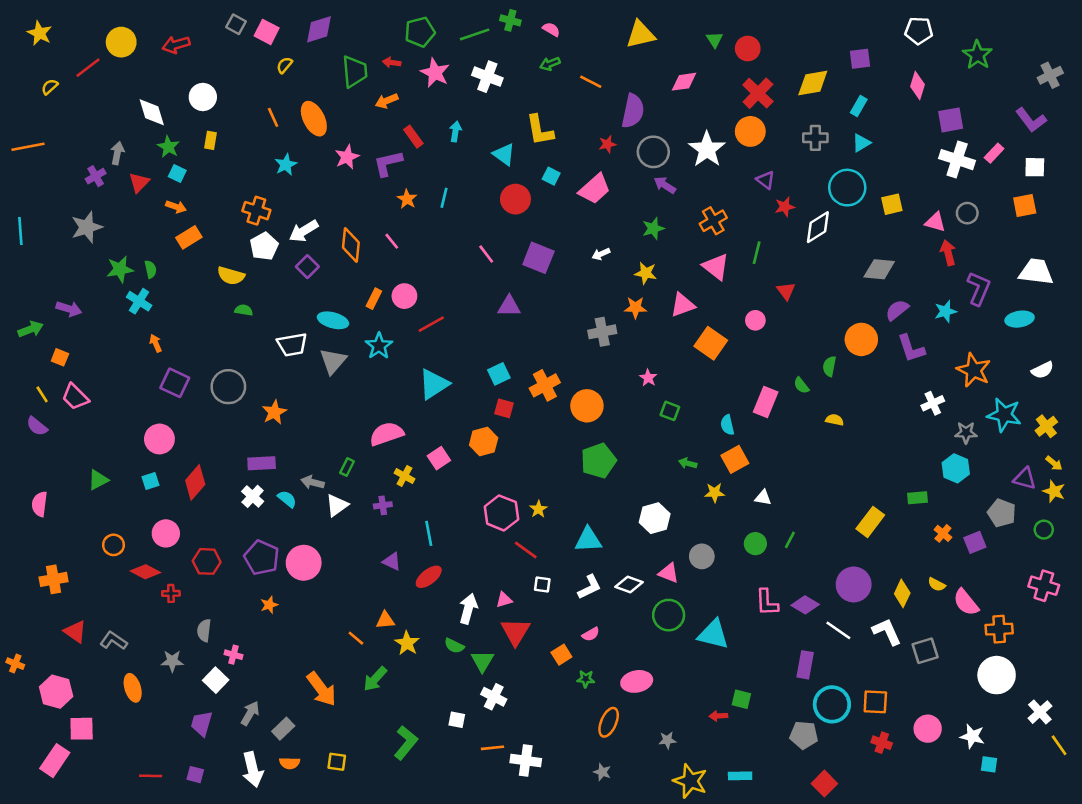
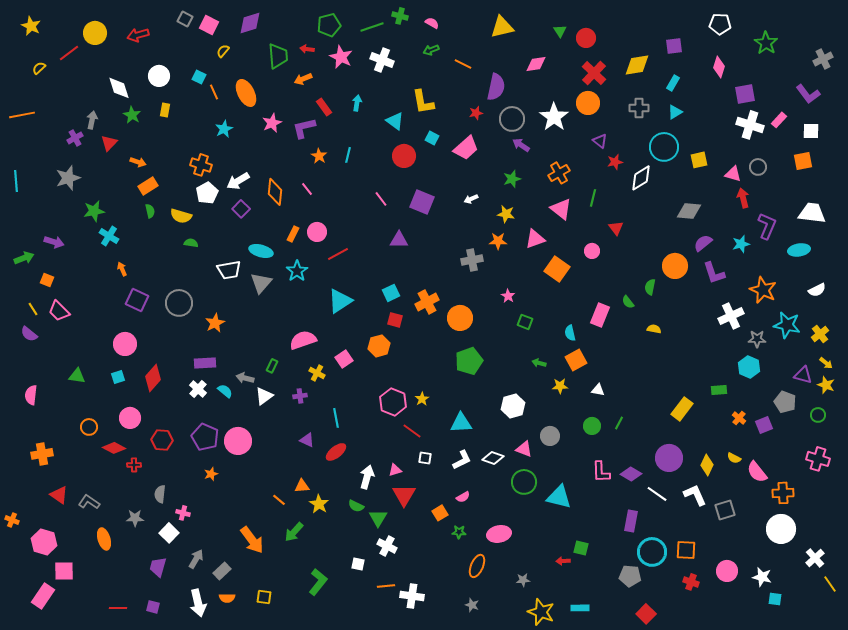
cyan square: (177, 174) -> (199, 77), moved
green semicircle: (151, 269) -> (150, 211), moved
white cross: (933, 403) -> (731, 316), size x1.4
green triangle: (98, 480) -> (77, 376), turned 36

